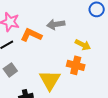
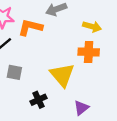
gray square: (10, 70) -> (14, 72), turned -32

